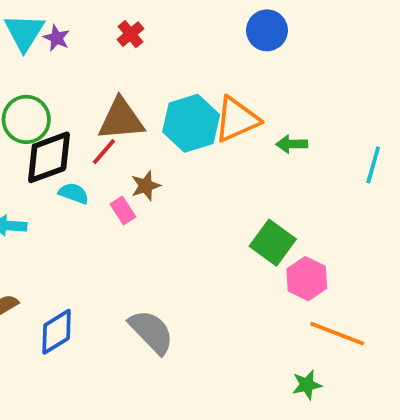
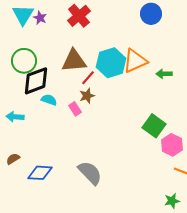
red cross: (131, 34) -> (79, 16), size x1.6
red line: (104, 152) -> (88, 78), moved
blue diamond: (57, 332) -> (40, 173), turned 35

